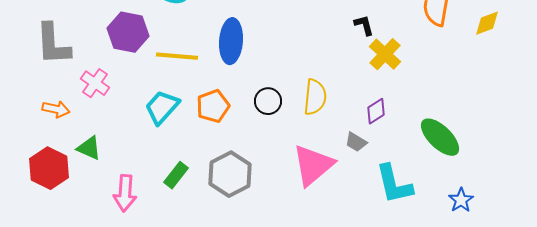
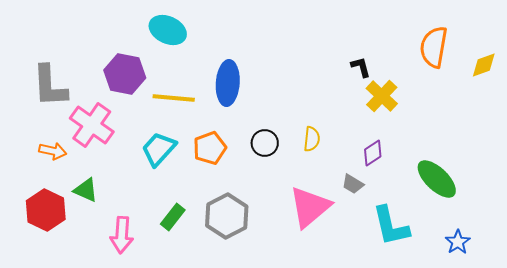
pink cross: (95, 83) -> (92, 125), size x1.5
yellow semicircle: (315, 97) -> (312, 139), size x0.7

